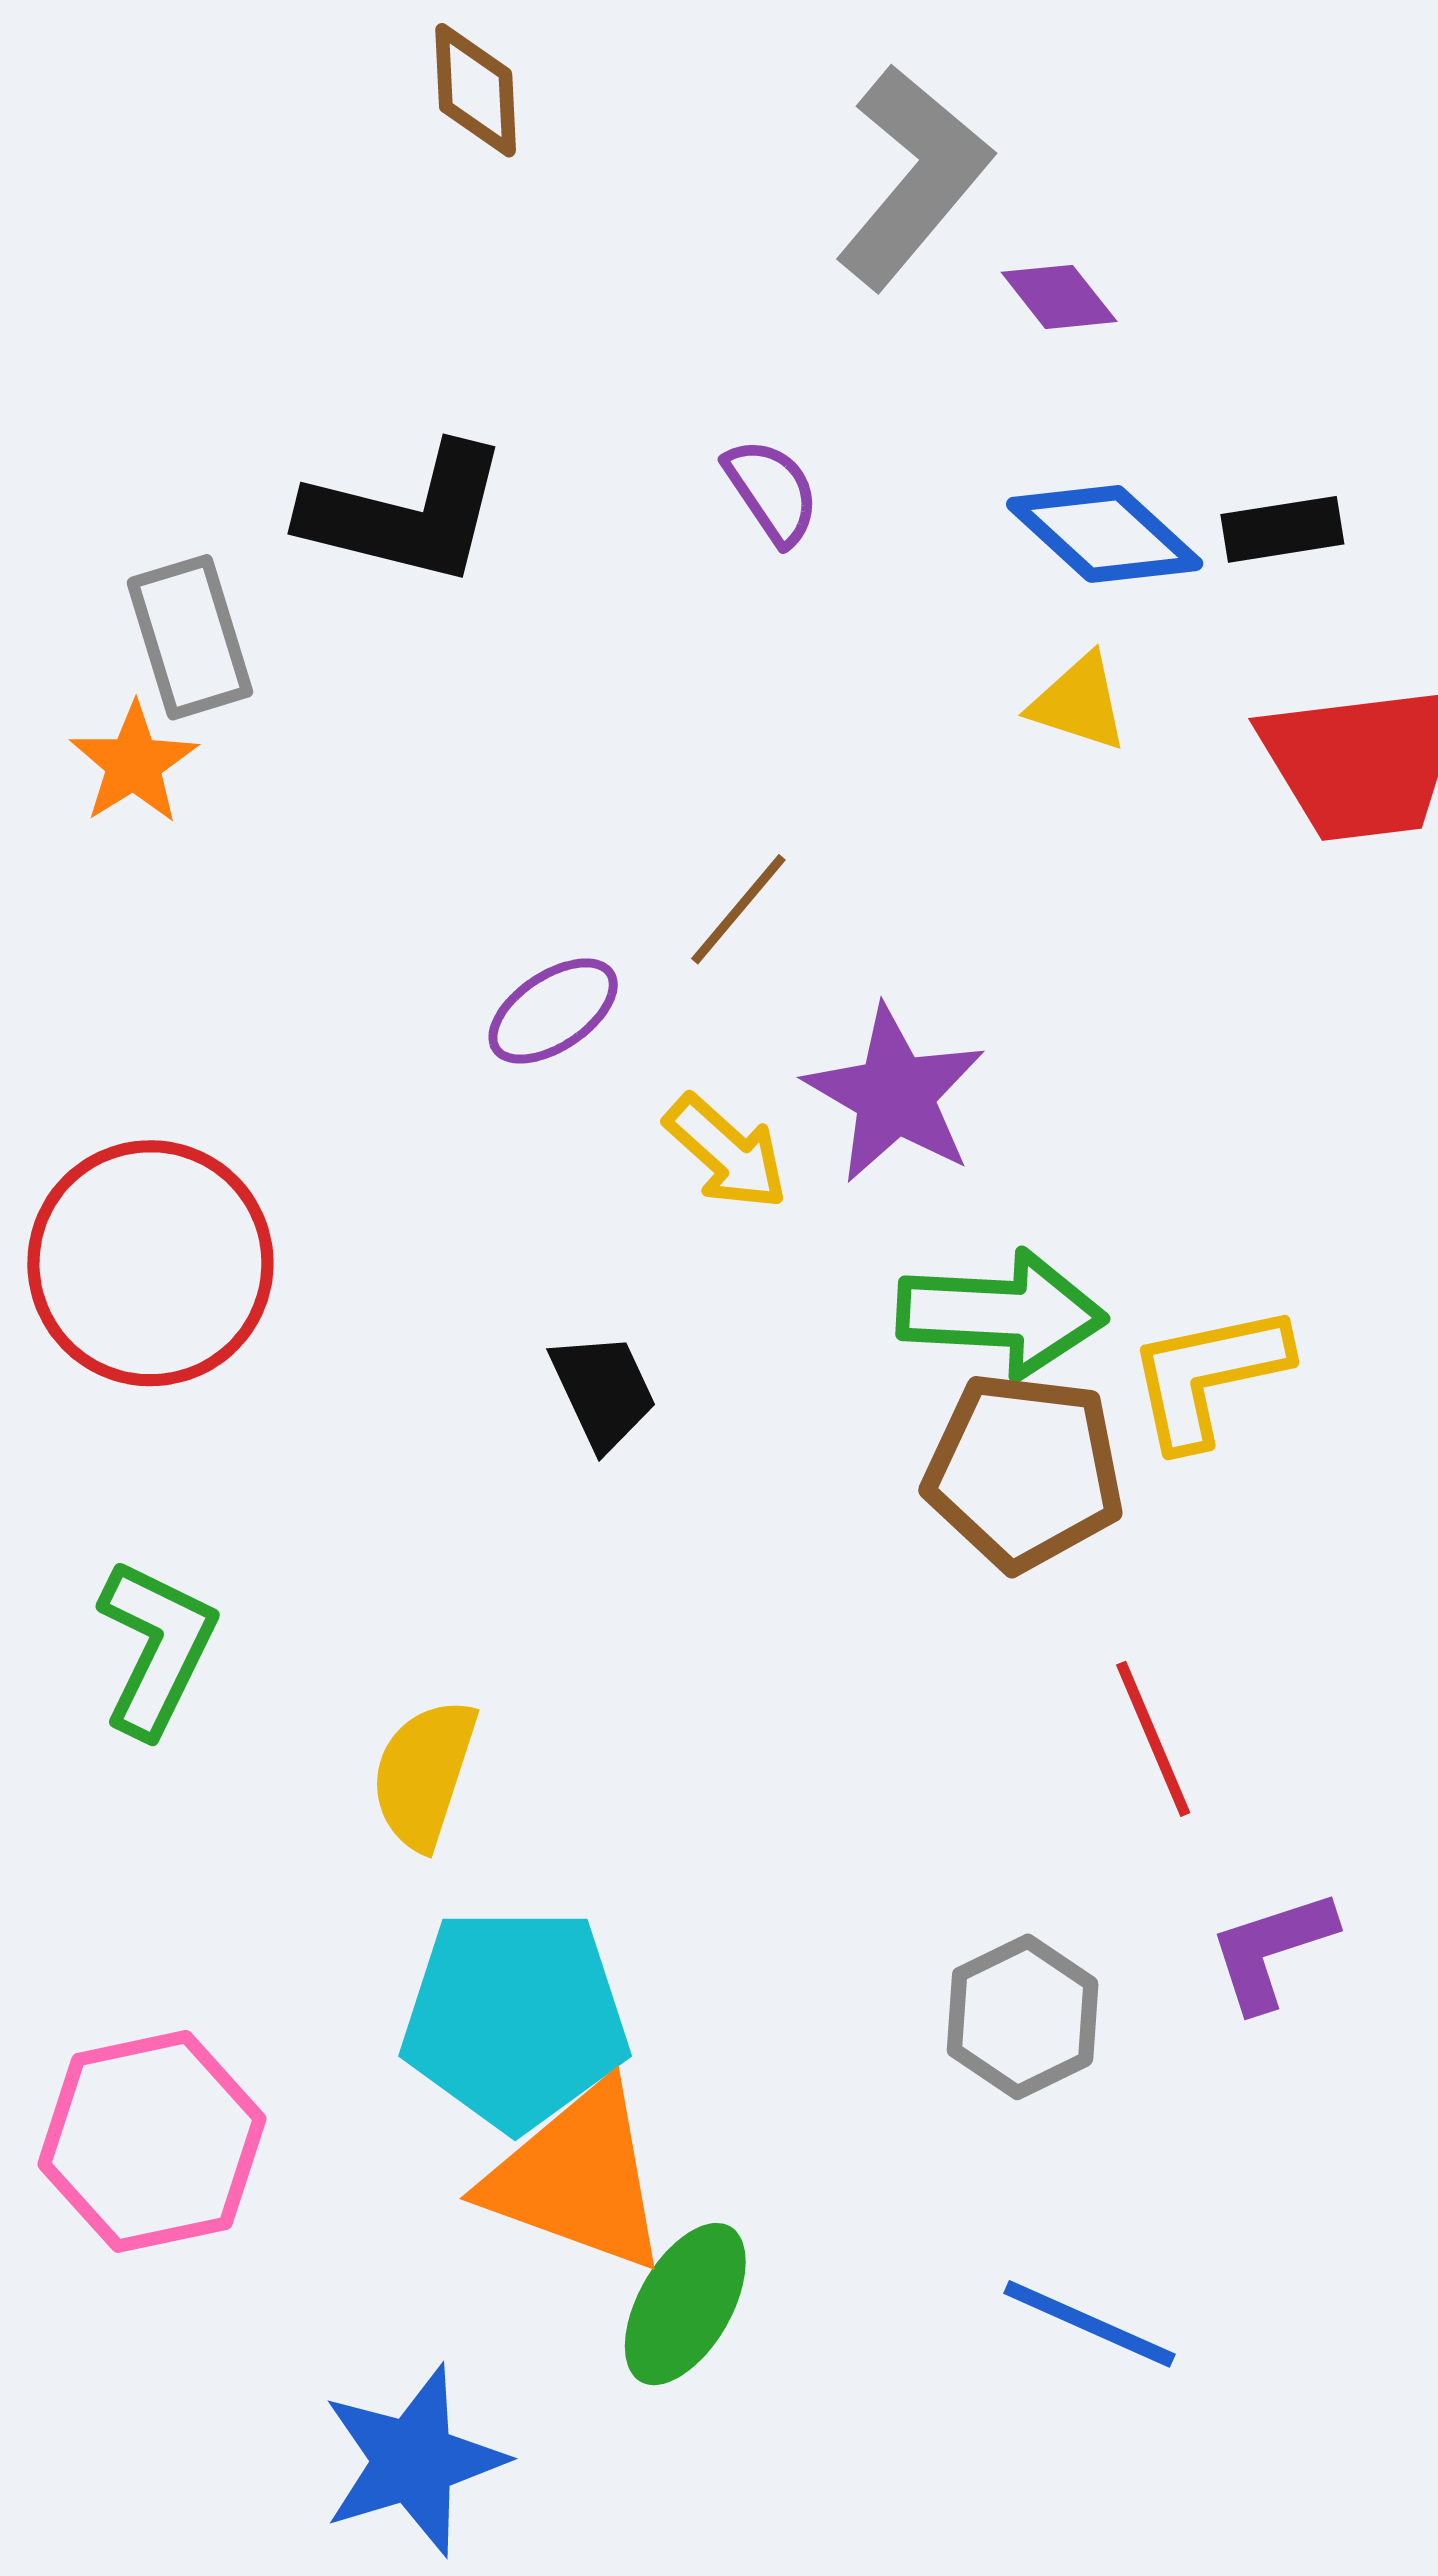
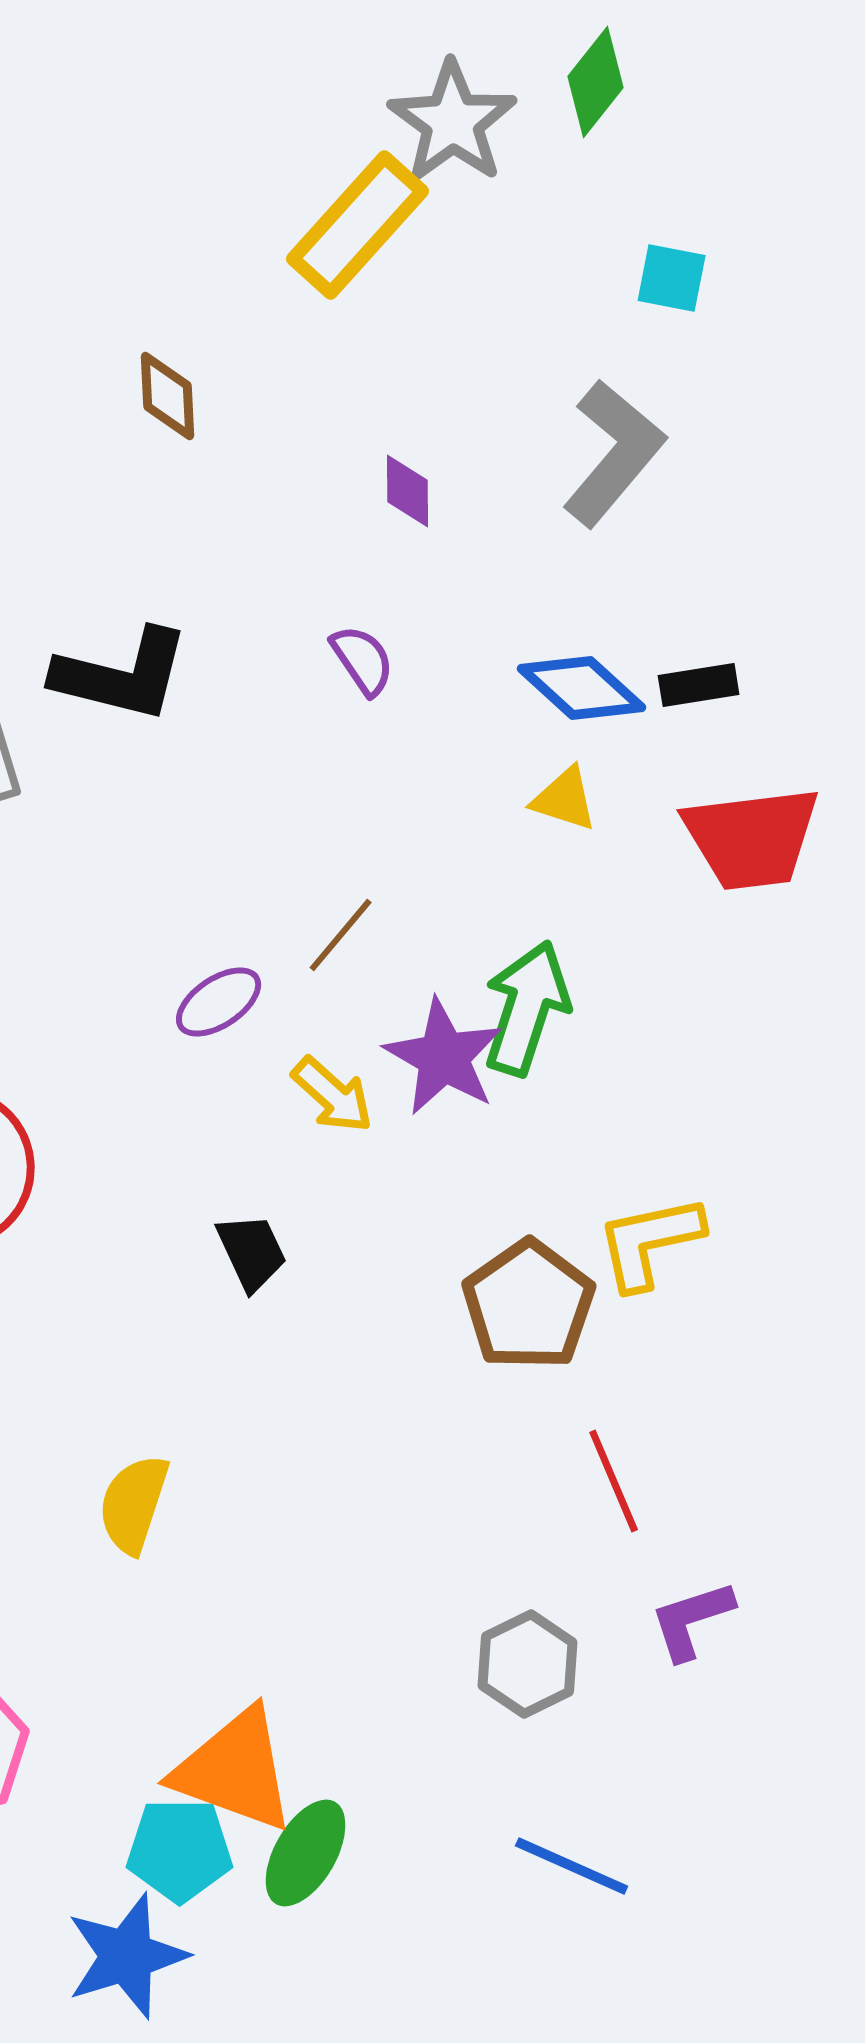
gray L-shape: (913, 177) -> (614, 453), moved
purple diamond: (1059, 297) -> (408, 491), moved, turned 38
green arrow: (1001, 1313) -> (527, 1008), moved, turned -75
brown pentagon: (1024, 1471) -> (529, 1305), turned 30
cyan pentagon: (515, 2018) -> (180, 1850), moved, size x0.7

